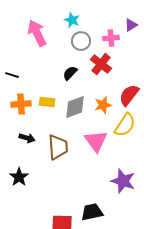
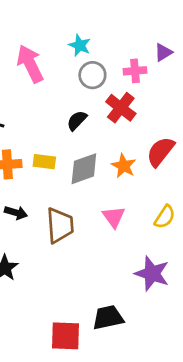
orange star: (103, 105) -> (124, 166), turned -30
yellow semicircle: (125, 125) -> (165, 217), moved, size x0.7
pink triangle: (96, 141) -> (114, 217), size x0.7

